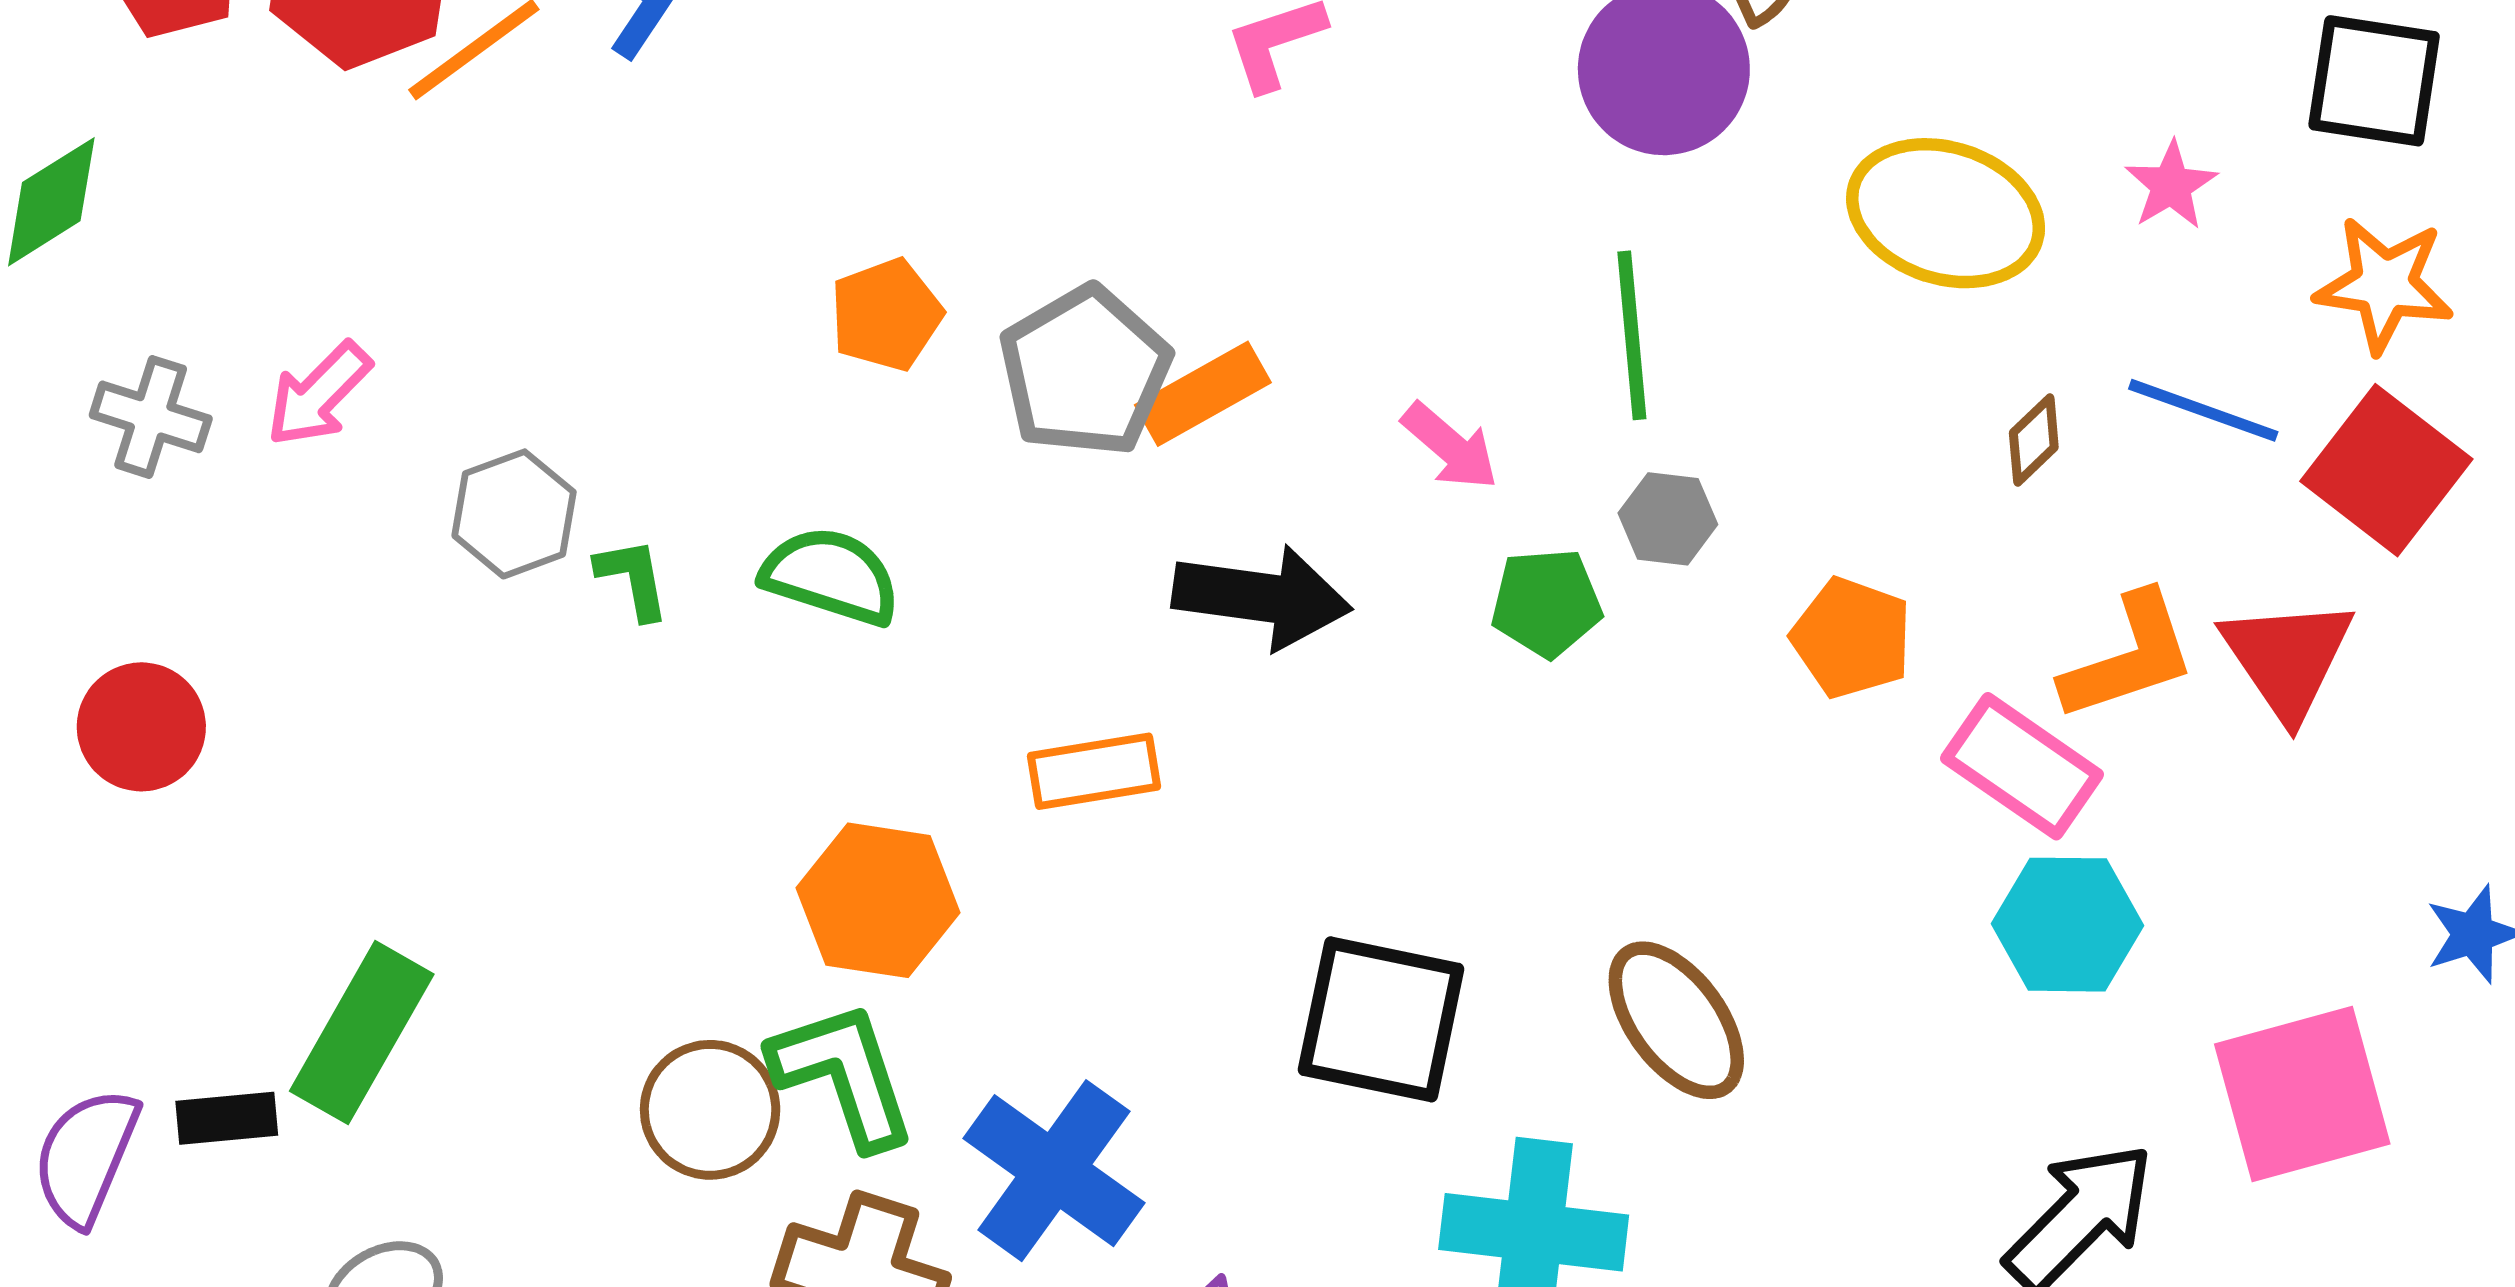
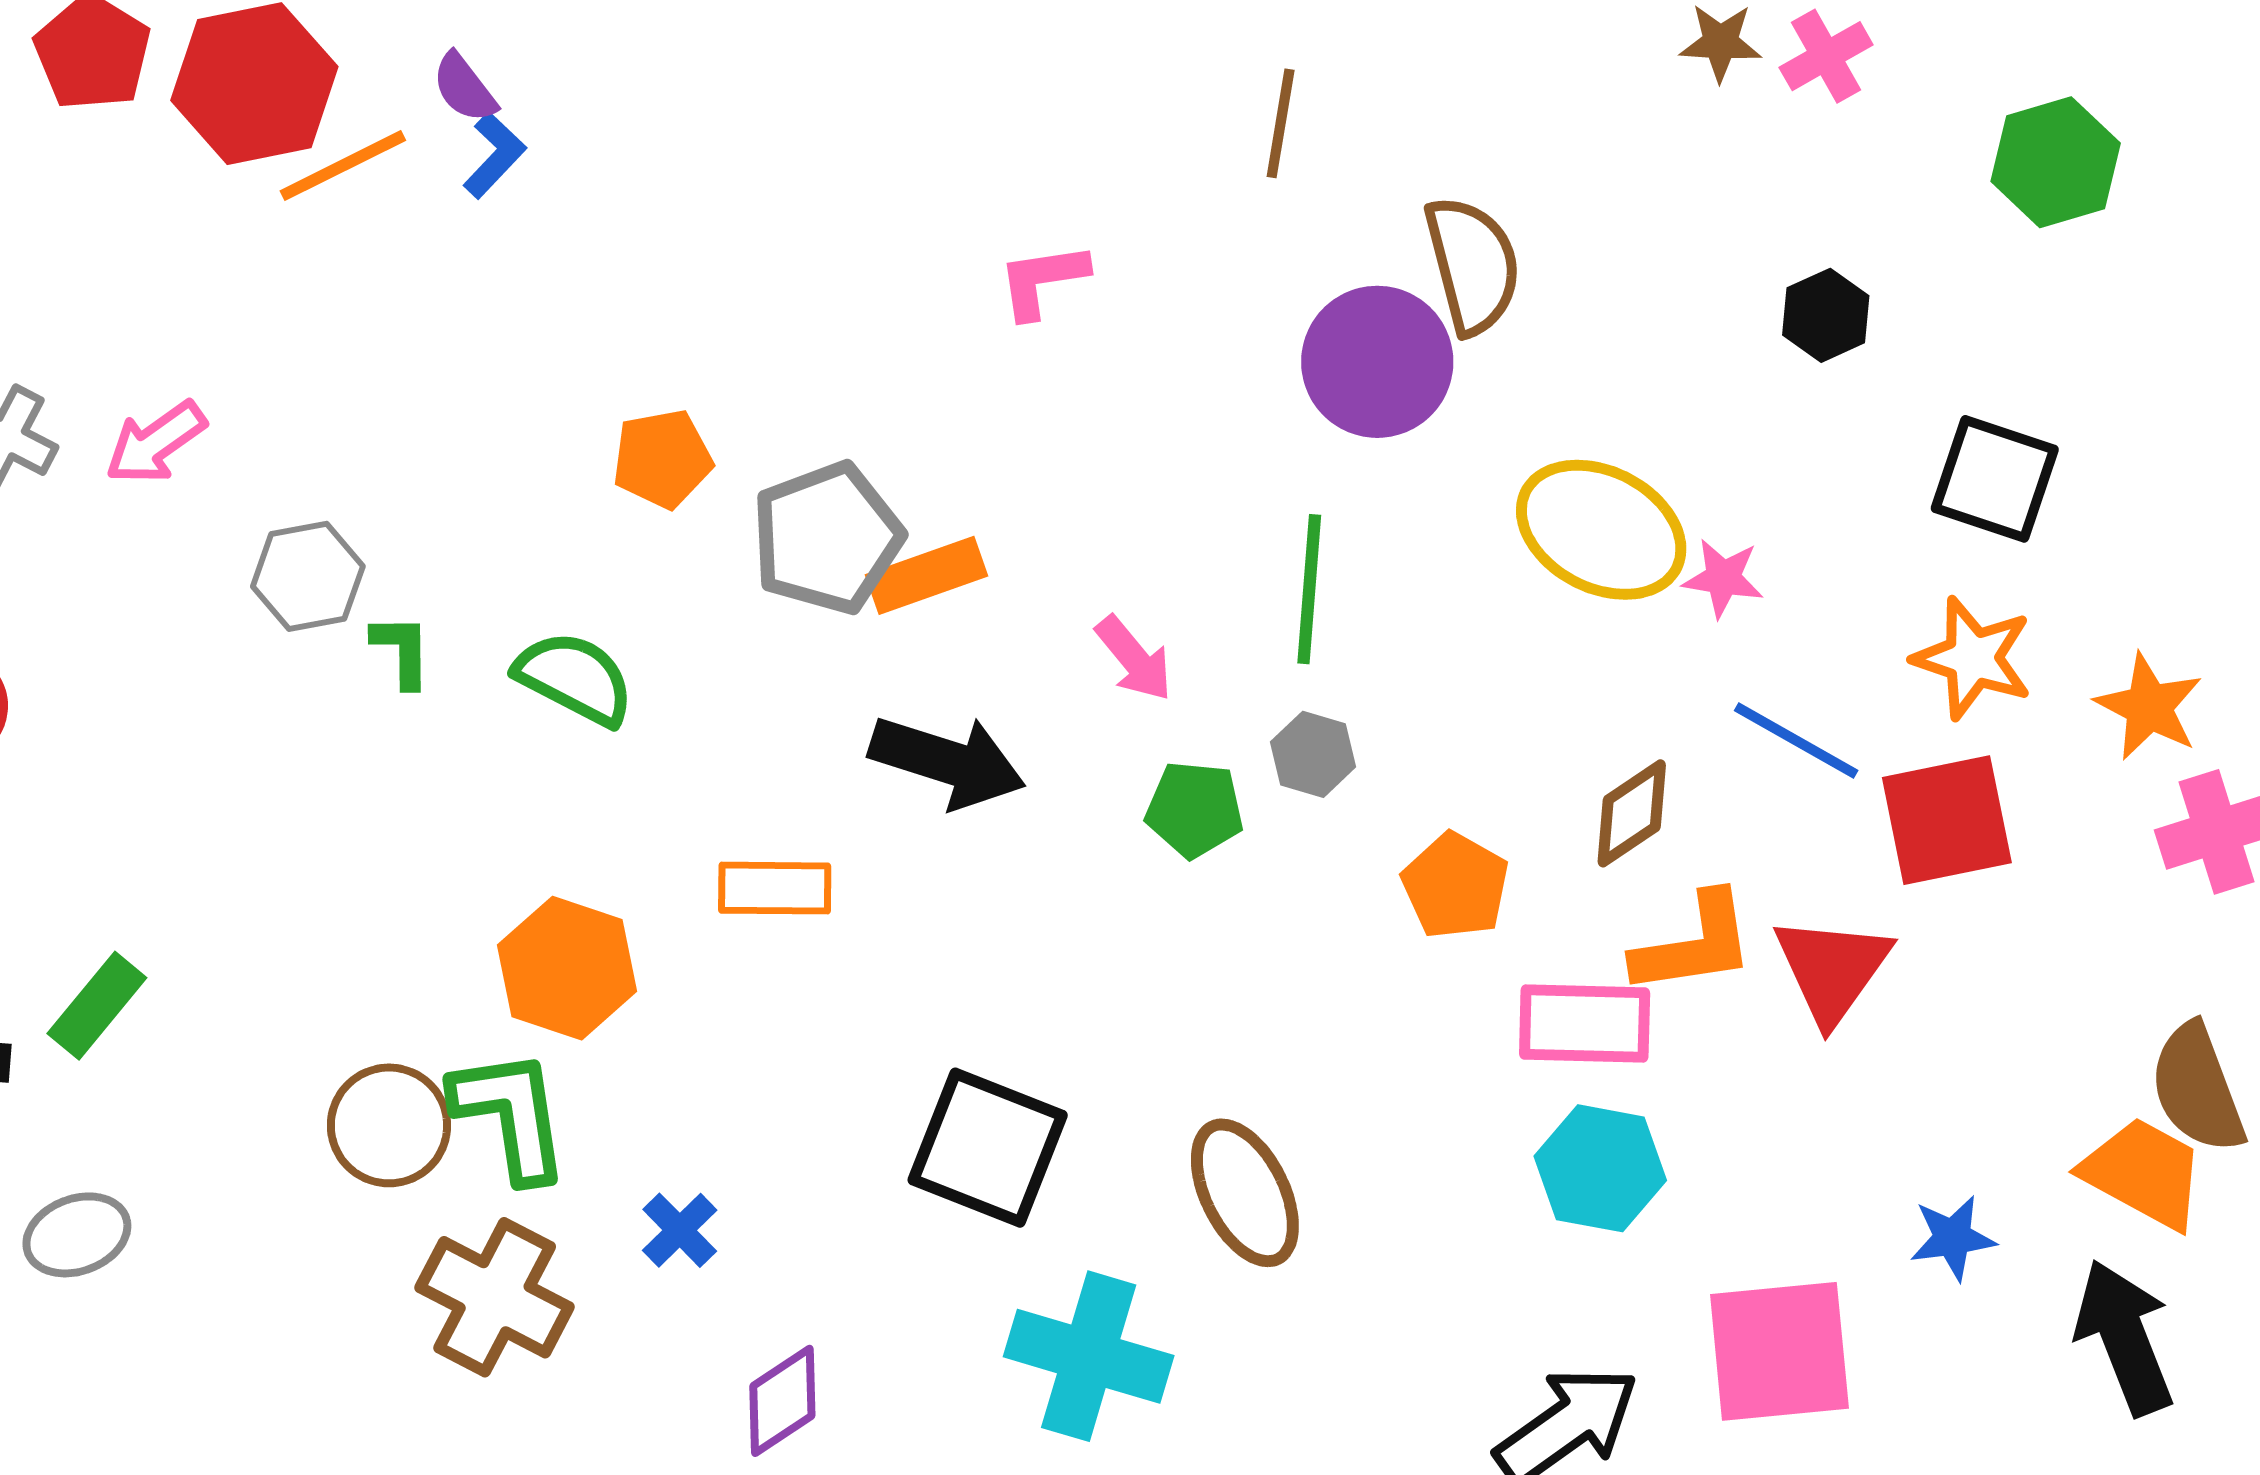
pink star: (2171, 185) -> (1723, 578), moved, turned 30
brown diamond: (2034, 440) -> (1632, 813), moved, size x1.4
red square: (2386, 470) -> (1947, 820), turned 31
pink rectangle: (2022, 766) -> (1585, 1024), turned -43
green rectangle: (362, 1033) -> (97, 1006), size x0.7
blue cross: (1054, 1171) -> (680, 1230), size x0.5

